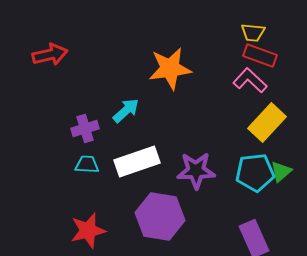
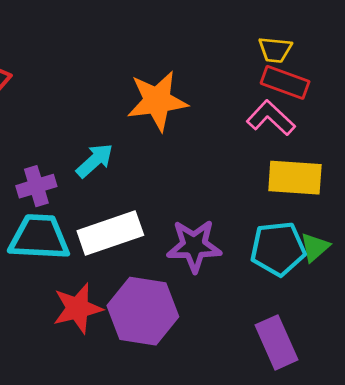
yellow rectangle: (267, 123) -> (295, 178), turned 51
cyan trapezoid: (87, 165) -> (39, 237), size x1.8
red star: (88, 231) -> (78, 308), moved

